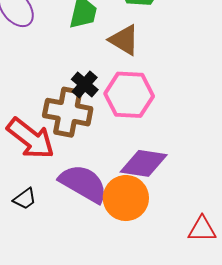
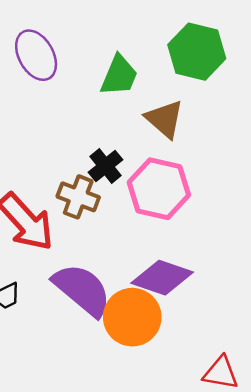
brown cross: (68, 112) -> (78, 197), size x0.7

